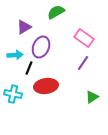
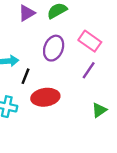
purple triangle: (24, 27) -> (27, 13), moved
purple ellipse: (41, 47) -> (54, 48), moved

